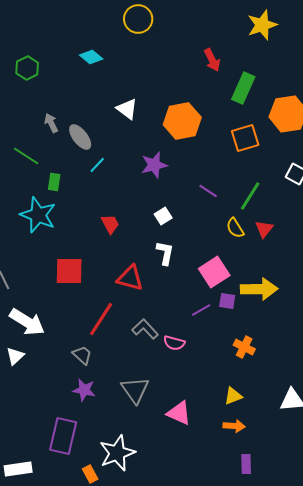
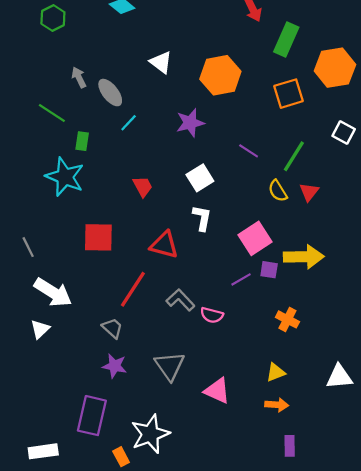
white square: (163, 216) -> (200, 178), size x1.4

